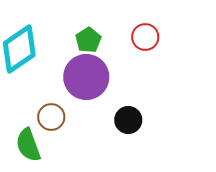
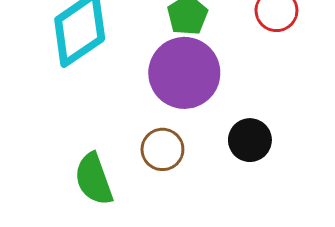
brown circle: (51, 117) -> (162, 149), moved

